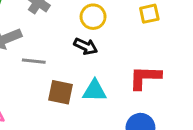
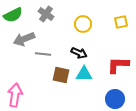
black arrow: (86, 46) -> (79, 53), moved

